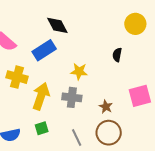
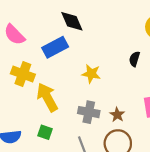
yellow arrow: (41, 96) -> (47, 97), turned -52
gray cross: (72, 97) -> (89, 112), moved
green square: (42, 128) -> (45, 132), turned 32

